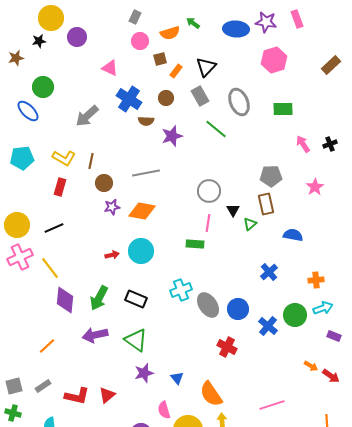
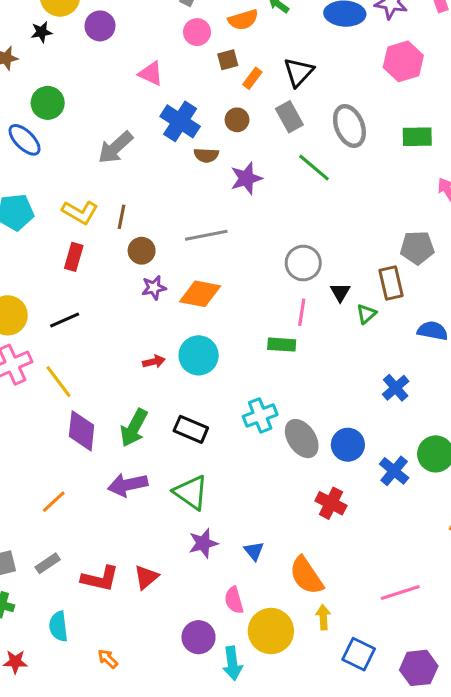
gray pentagon: (271, 176) -> (417, 248), moved

